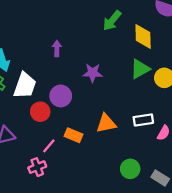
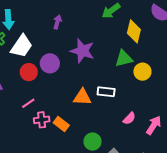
purple star: (93, 73) -> (82, 51), size x1.4
white rectangle: (143, 120) -> (106, 92), moved
orange rectangle: (74, 135) -> (61, 124), moved
pink cross: (37, 167) -> (42, 120), moved

